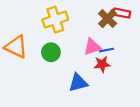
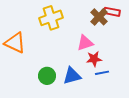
blue line: (106, 50) -> (102, 73), moved
green circle: (51, 52) -> (47, 76), moved

